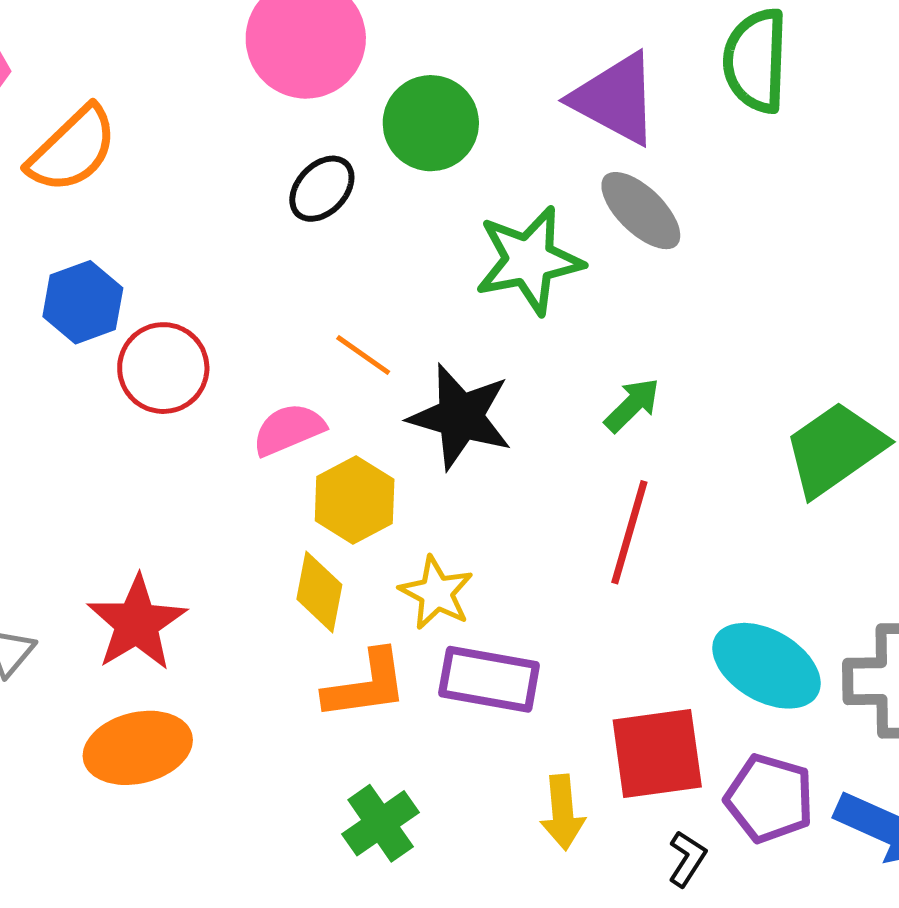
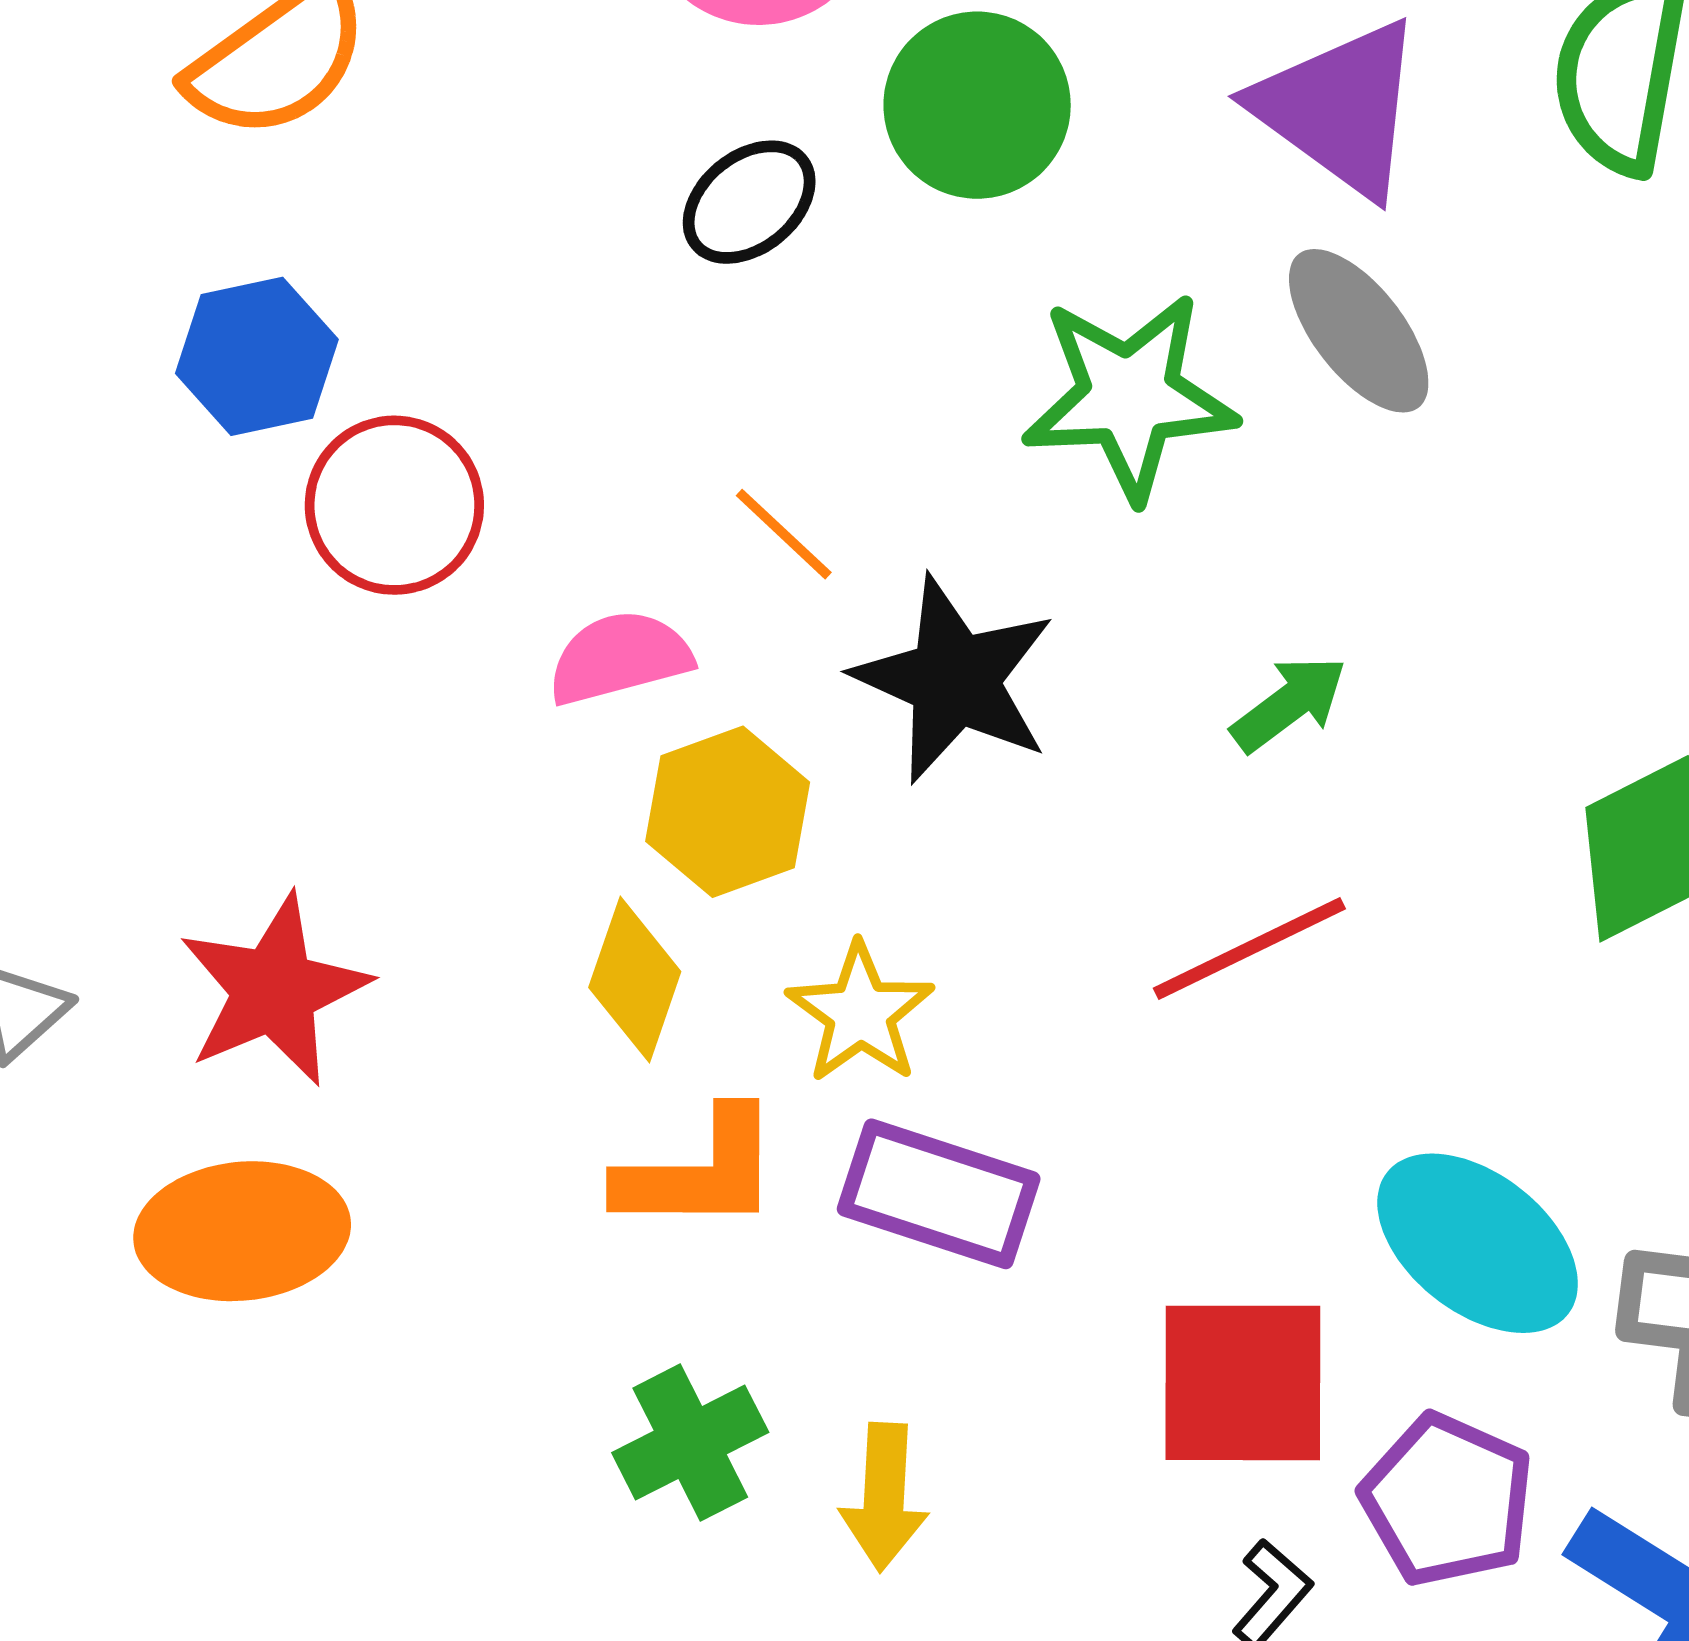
red line: (629, 532) -> (1249, 948), turned 40
yellow arrow: (563, 812) -> (884, 1497), moved

